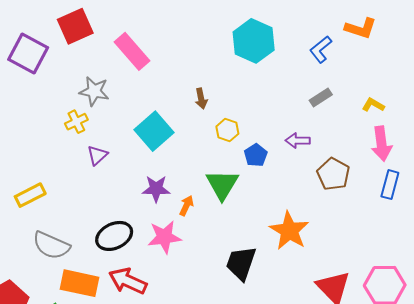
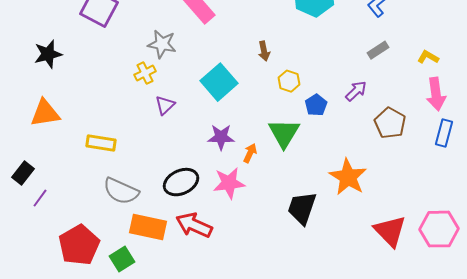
purple arrow: (298, 141) -> (356, 91), turned 135
yellow rectangle: (30, 195) -> (101, 143), turned 36

